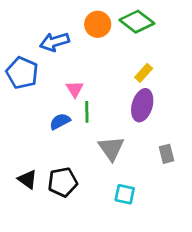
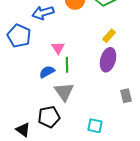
gray triangle: (111, 148) -> (64, 92), moved
black triangle: (28, 179) -> (23, 130), moved

